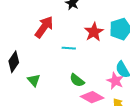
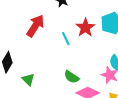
cyan line: (69, 48) -> (66, 39), moved, turned 64

